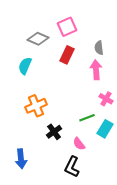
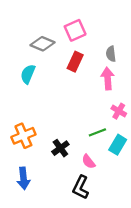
orange cross: (36, 106) -> (23, 136), moved

